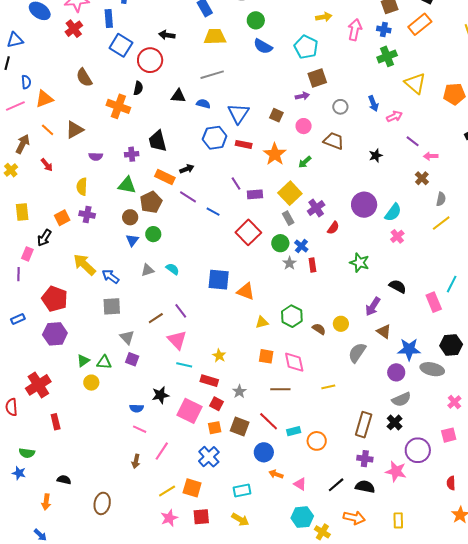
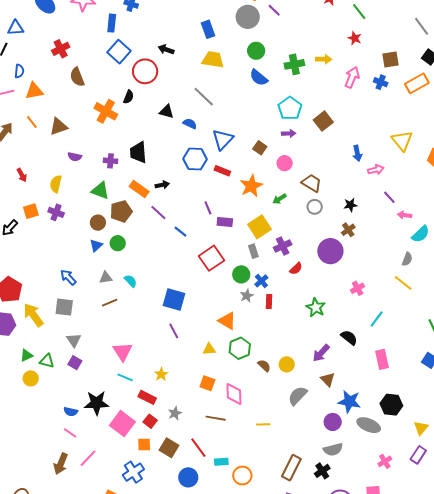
red cross: (74, 29) -> (61, 49), moved
cyan pentagon: (306, 47) -> (290, 108), moved
green cross: (387, 56) -> (294, 64), moved
gray line: (212, 75) -> (204, 97), turned 50
brown square: (317, 78) -> (323, 121), moved, turned -30
gray circle: (340, 107) -> (315, 207), moved
red arrow: (47, 165) -> (22, 175), moved
brown cross: (422, 178) -> (348, 230), moved
cyan semicircle: (393, 212) -> (421, 234), moved
yellow line: (441, 223) -> (403, 283), turned 66
yellow arrow: (84, 265) -> (33, 315), moved
cyan line: (452, 284) -> (377, 319), moved
orange triangle: (246, 291) -> (227, 321), moved
purple line: (181, 311) -> (174, 331), moved
brown line: (156, 318) -> (110, 303), moved
black star: (160, 395) -> (97, 403), size x1.4
brown arrow: (136, 461) -> (61, 464), size x1.5

